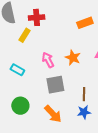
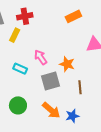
orange star: (73, 58) -> (67, 64), moved
cyan rectangle: (17, 70) -> (20, 69), moved
blue star: (84, 112) -> (72, 116), moved

